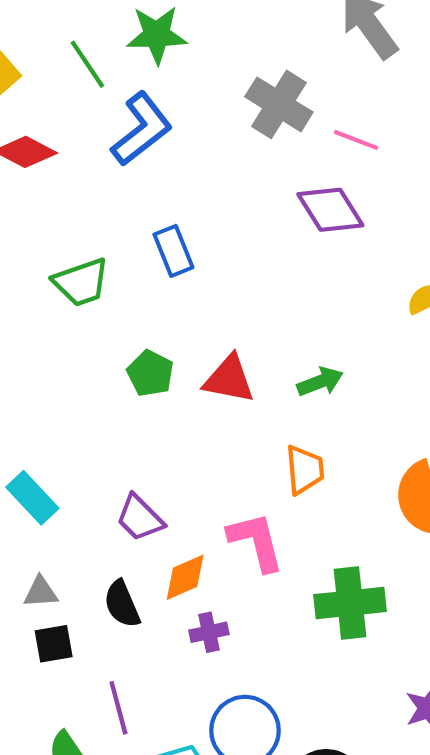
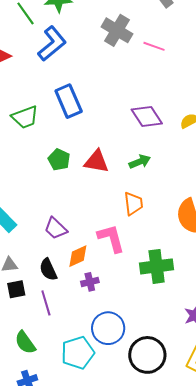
purple diamond: (330, 210) -> (147, 117), moved
blue rectangle: (173, 251) -> (69, 101), size x1.4
purple line: (118, 708) -> (46, 303), moved

